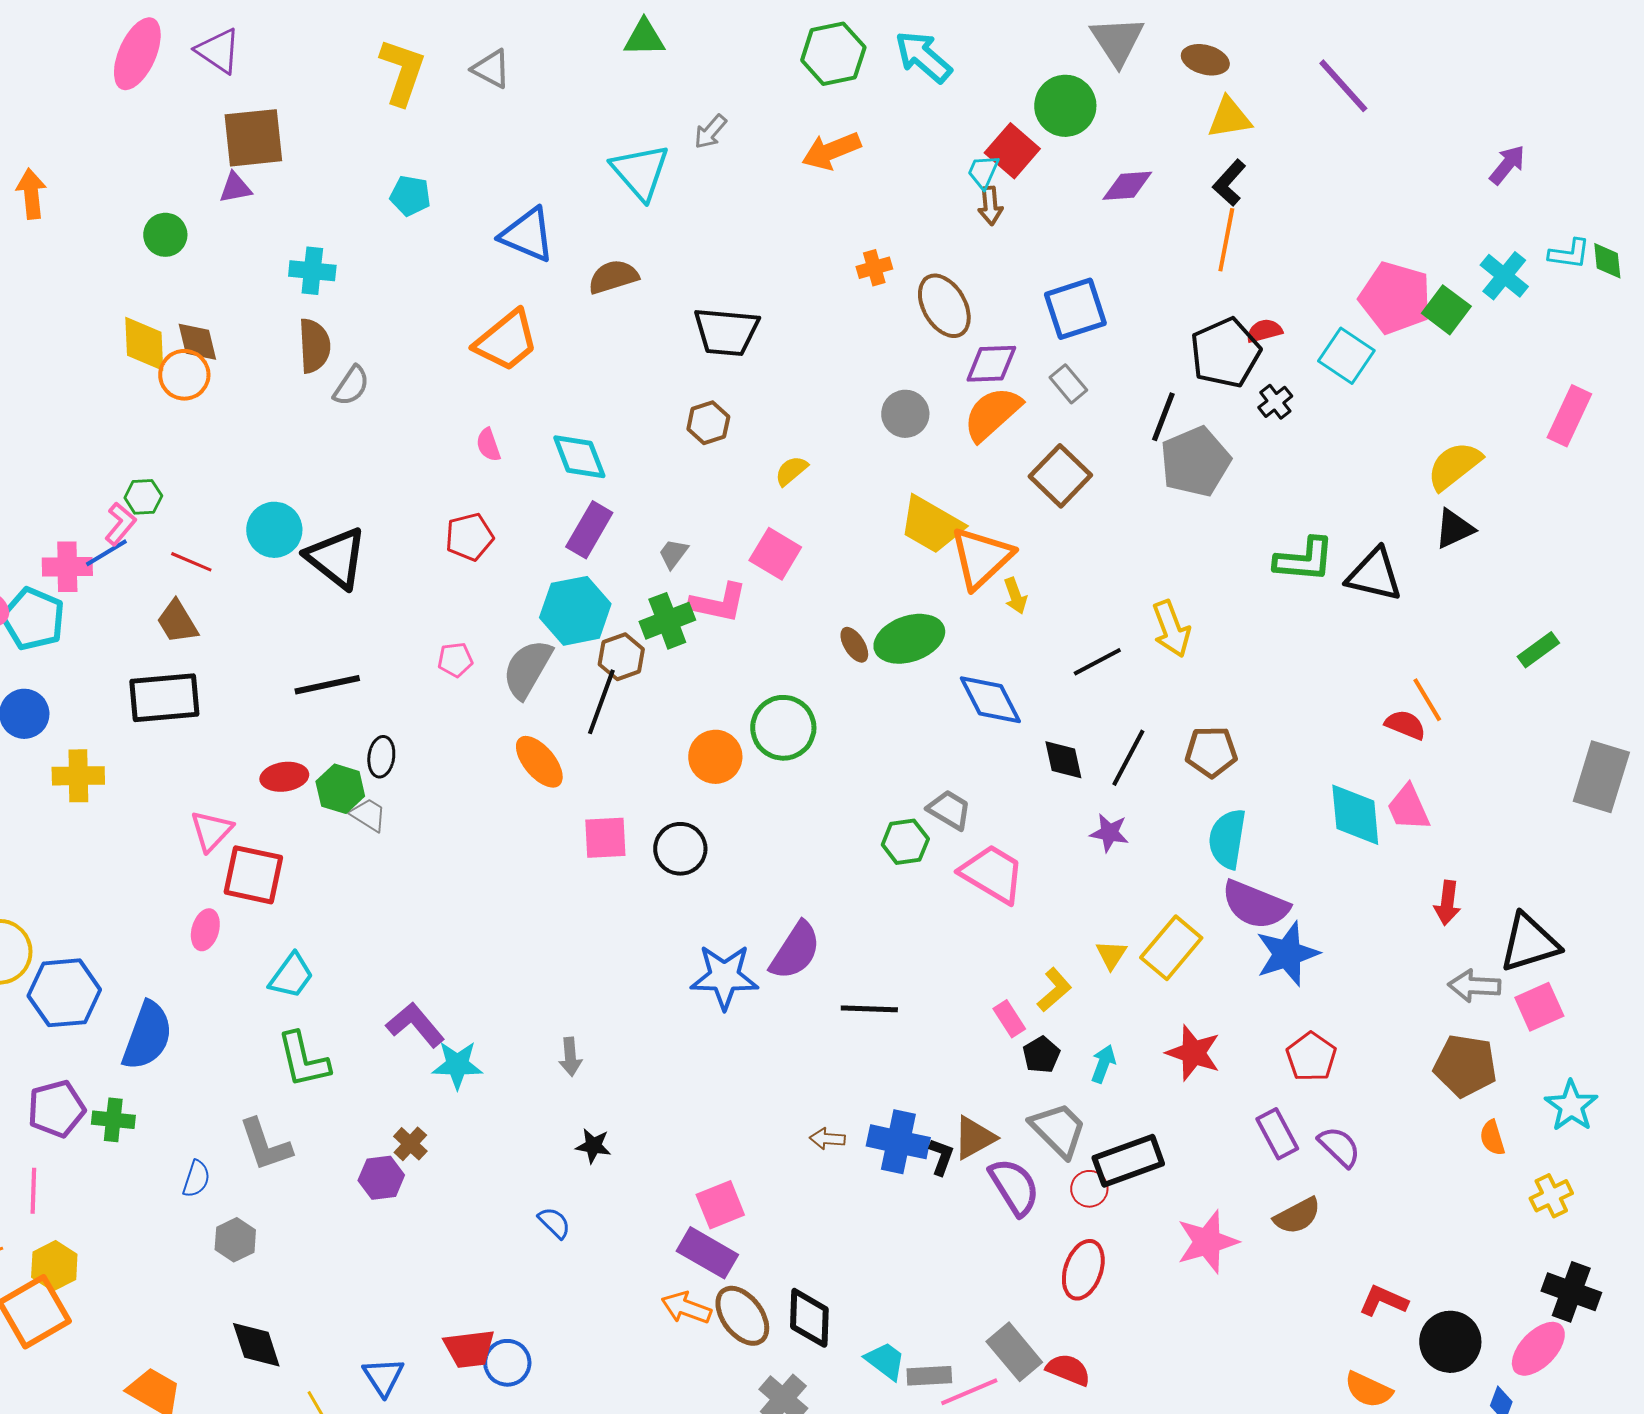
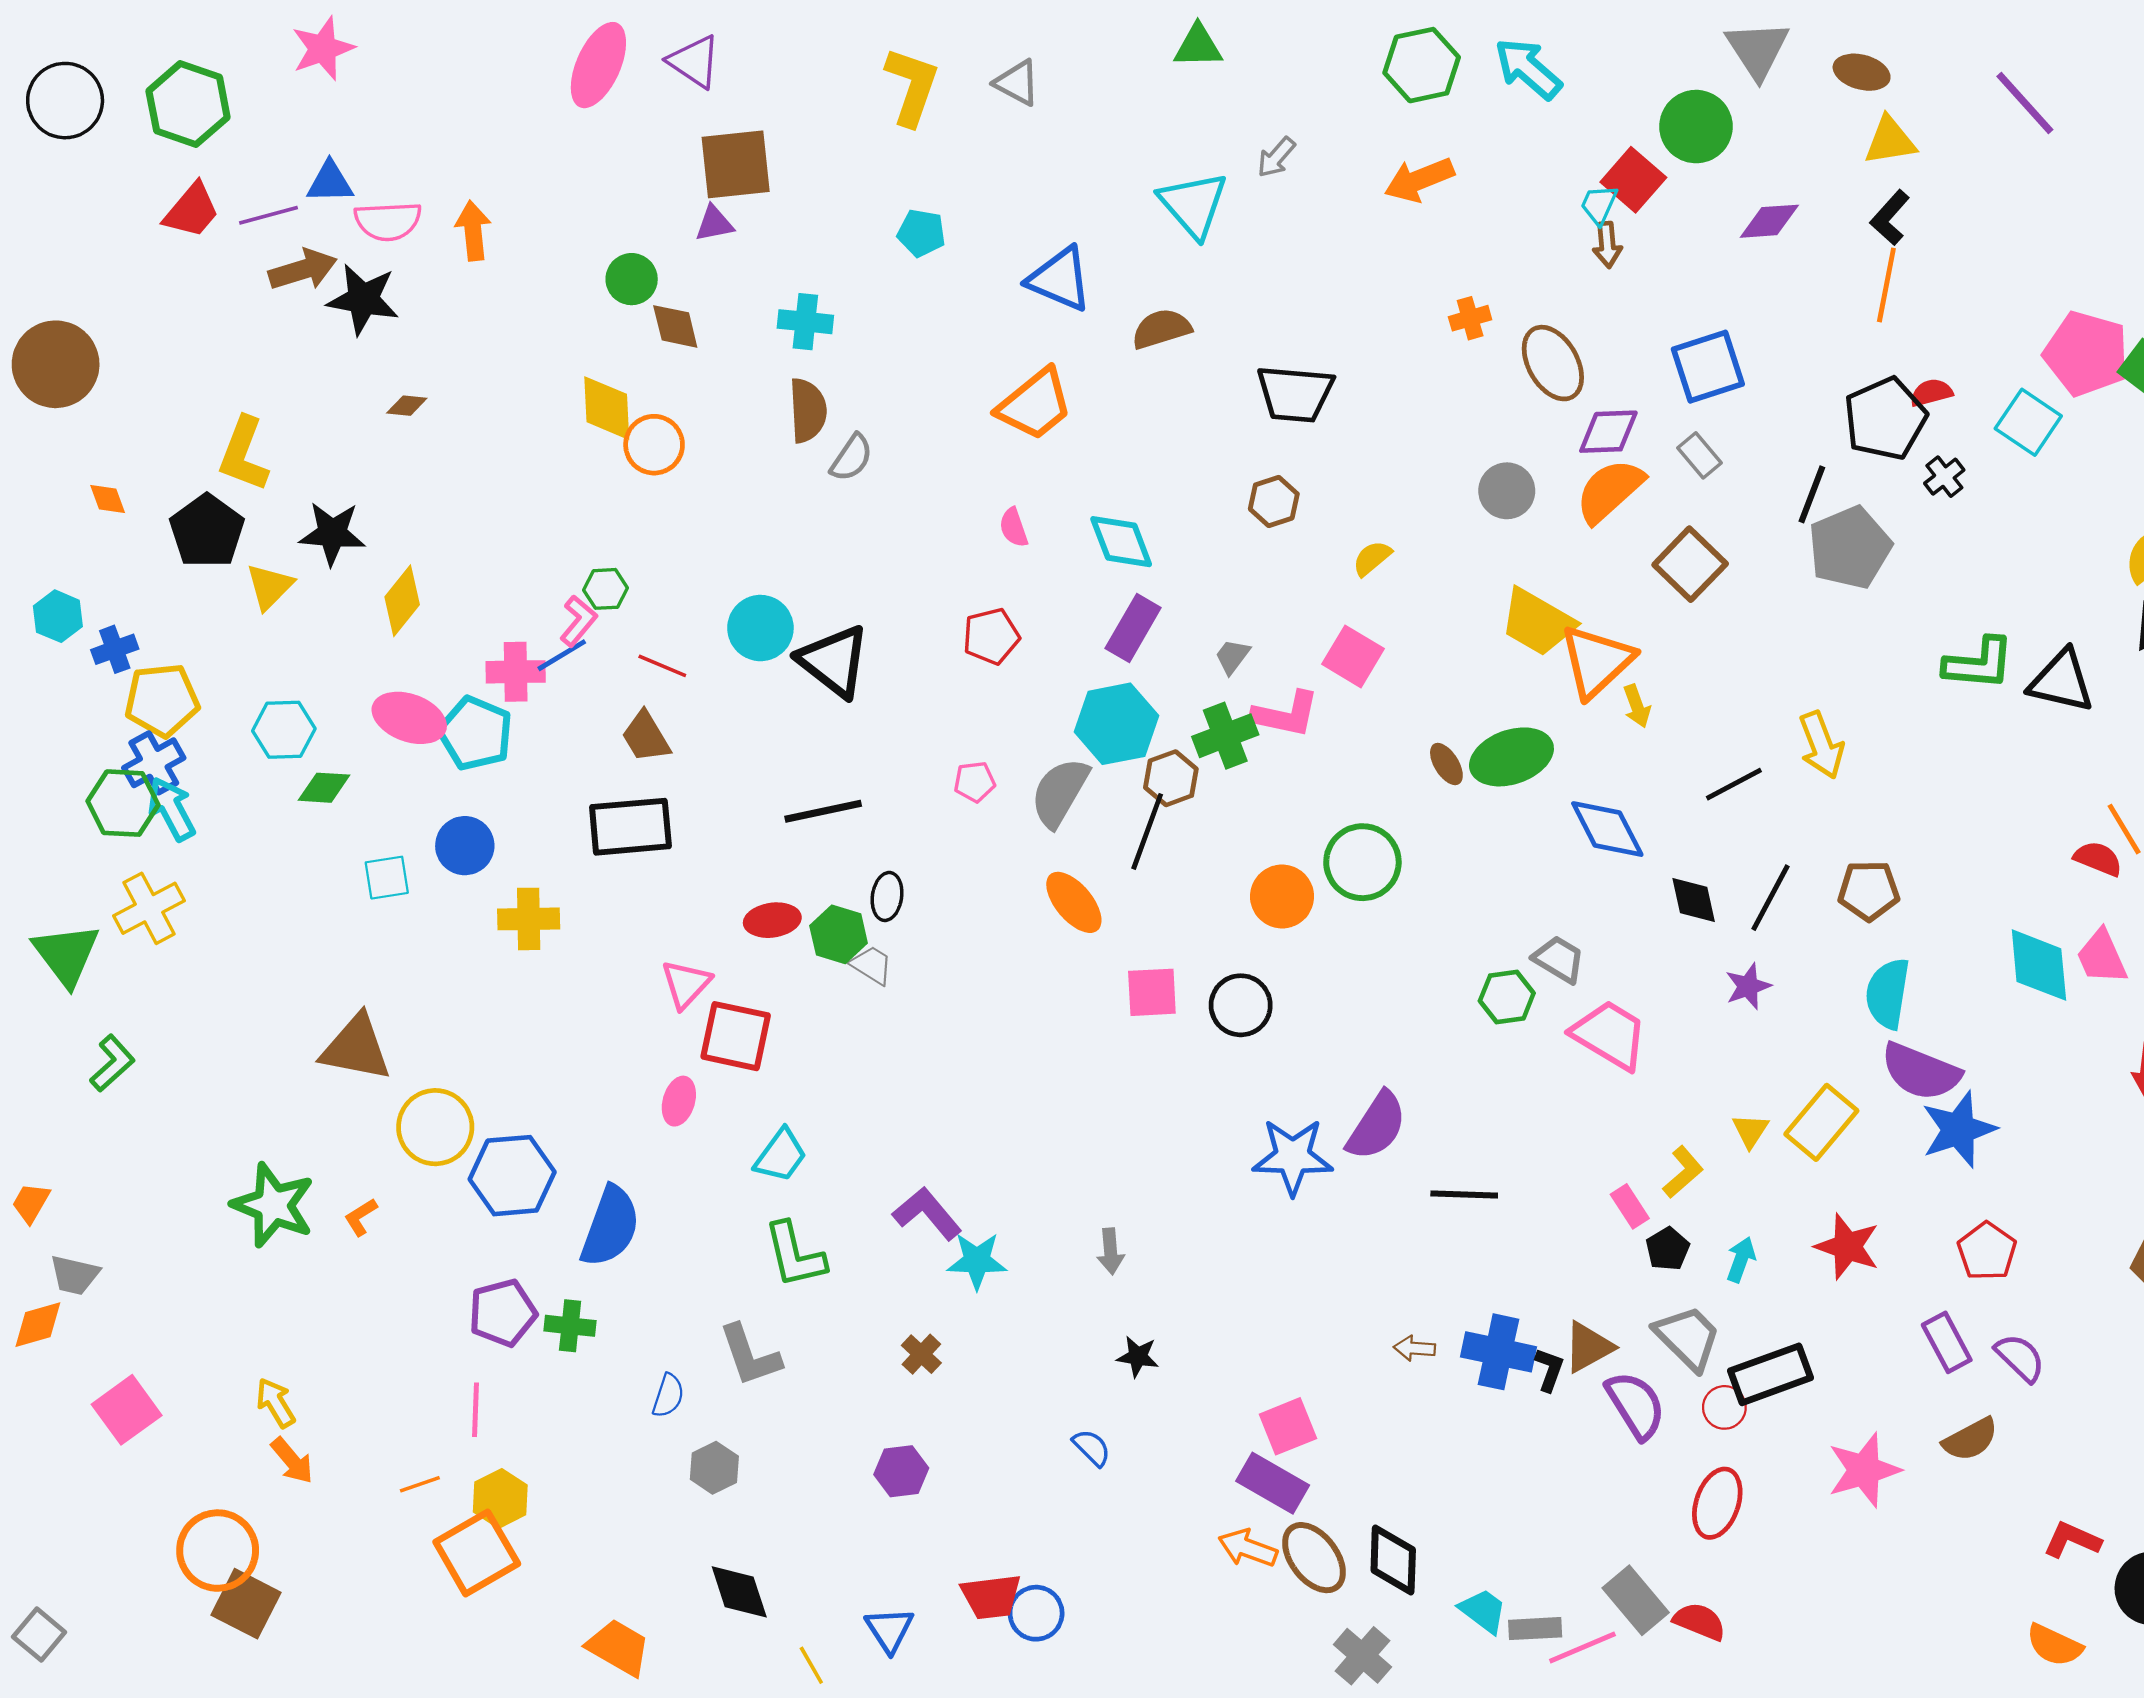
brown diamond: (197, 342) -> (675, 326), moved
purple star: (1109, 833) -> (1748, 986), turned -30
purple hexagon: (381, 1178) -> (901, 1471), moved

